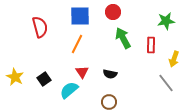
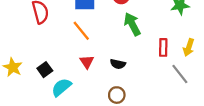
orange line: (77, 44) -> (81, 31), turned -66
red rectangle: (151, 45) -> (163, 47), moved
cyan semicircle: (69, 90) -> (61, 87), moved

